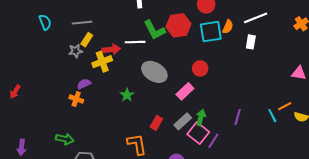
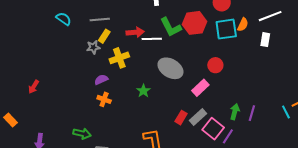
cyan semicircle: (45, 22) -> (64, 19), turned -35
red arrow: (111, 49) -> (135, 32), moved
orange cross: (76, 99) -> (104, 99), moved
green arrow: (201, 117) -> (235, 112), moved
red rectangle: (156, 123) -> (181, 118), moved

